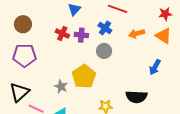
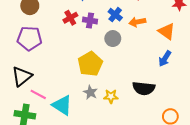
red cross: (62, 33) -> (70, 18), turned 32
orange arrow: (137, 34) -> (137, 22), moved
orange triangle: (163, 36) -> (167, 31), moved
gray star: (61, 87) -> (90, 92), moved

